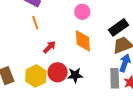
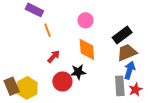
orange line: (35, 23) -> (48, 30), moved
black star: (75, 75) -> (78, 72), moved
yellow hexagon: (36, 76) -> (27, 88), moved

